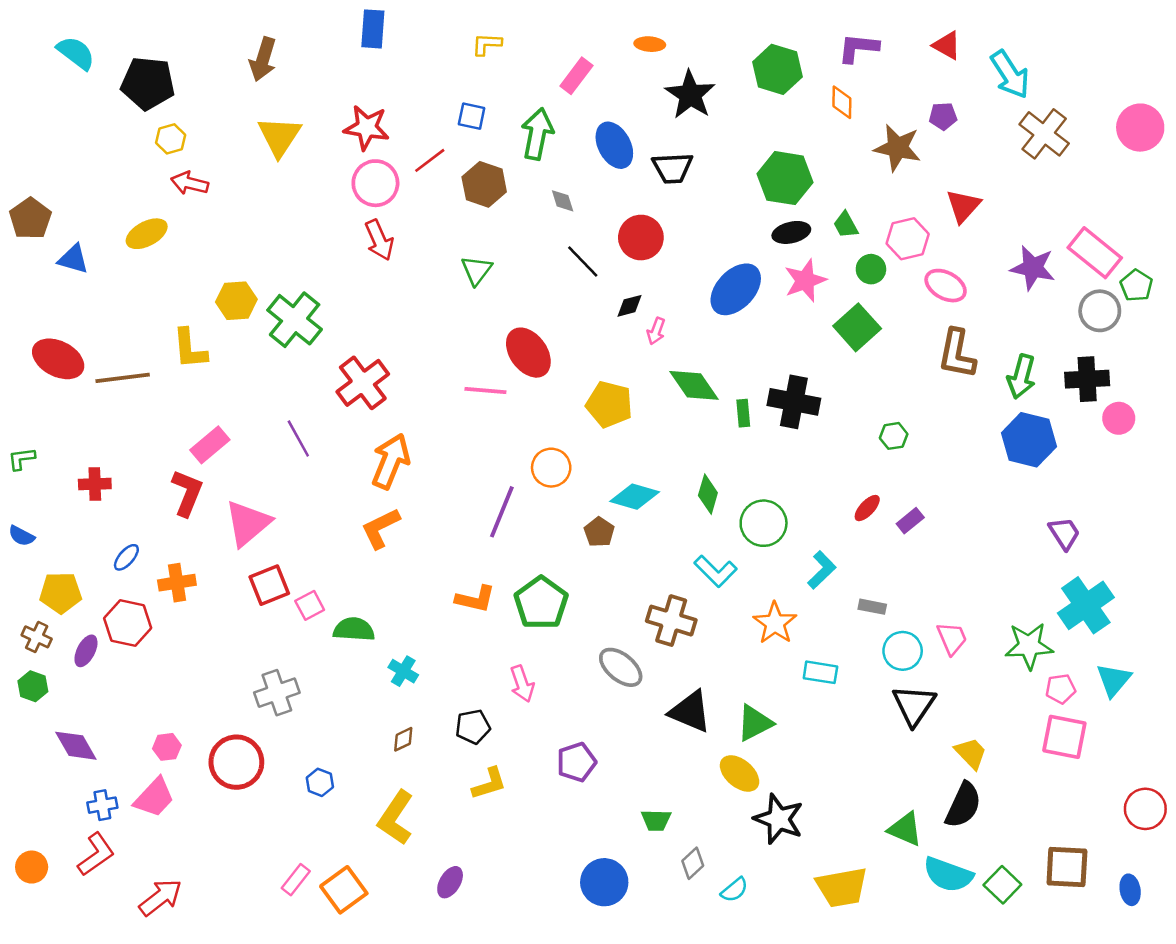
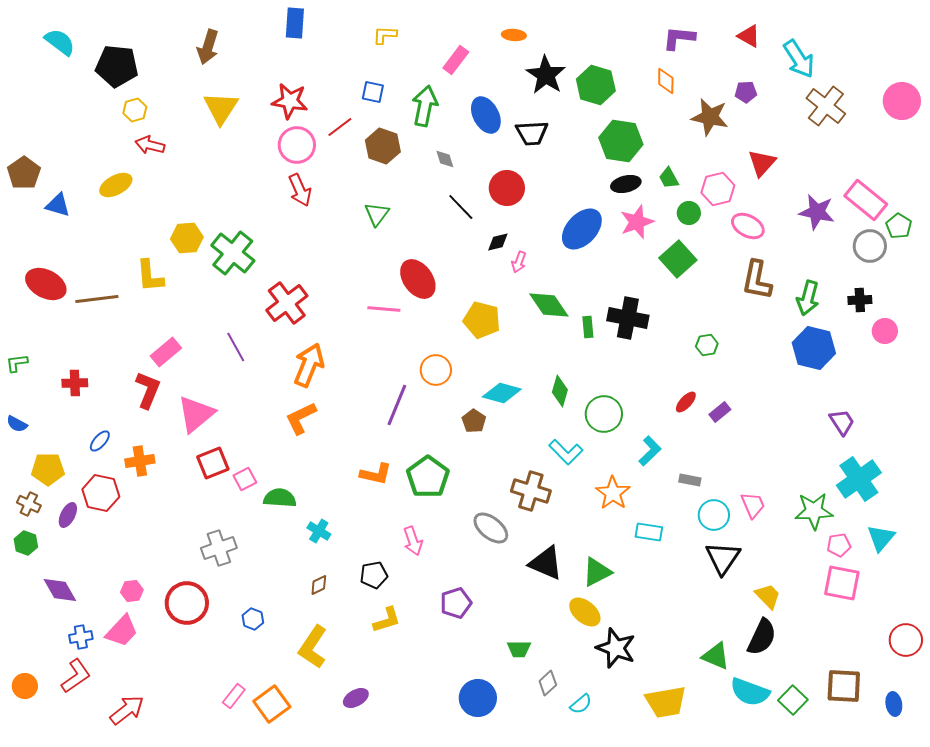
green hexagon: (777, 69) -> (596, 85), moved
black cross: (1087, 379) -> (860, 300), size x0.7
purple ellipse: (450, 882) -> (356, 698), turned 30

